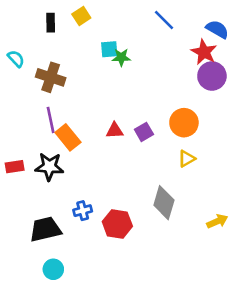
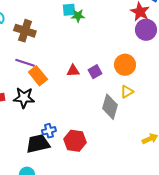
purple line: (51, 120) -> (25, 63), turned -60
gray diamond: (164, 203) -> (110, 107), moved
black trapezoid: (45, 229) -> (38, 144), moved

